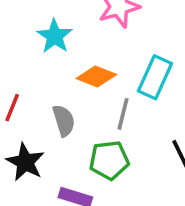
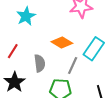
cyan star: (55, 36) -> (26, 16), moved

